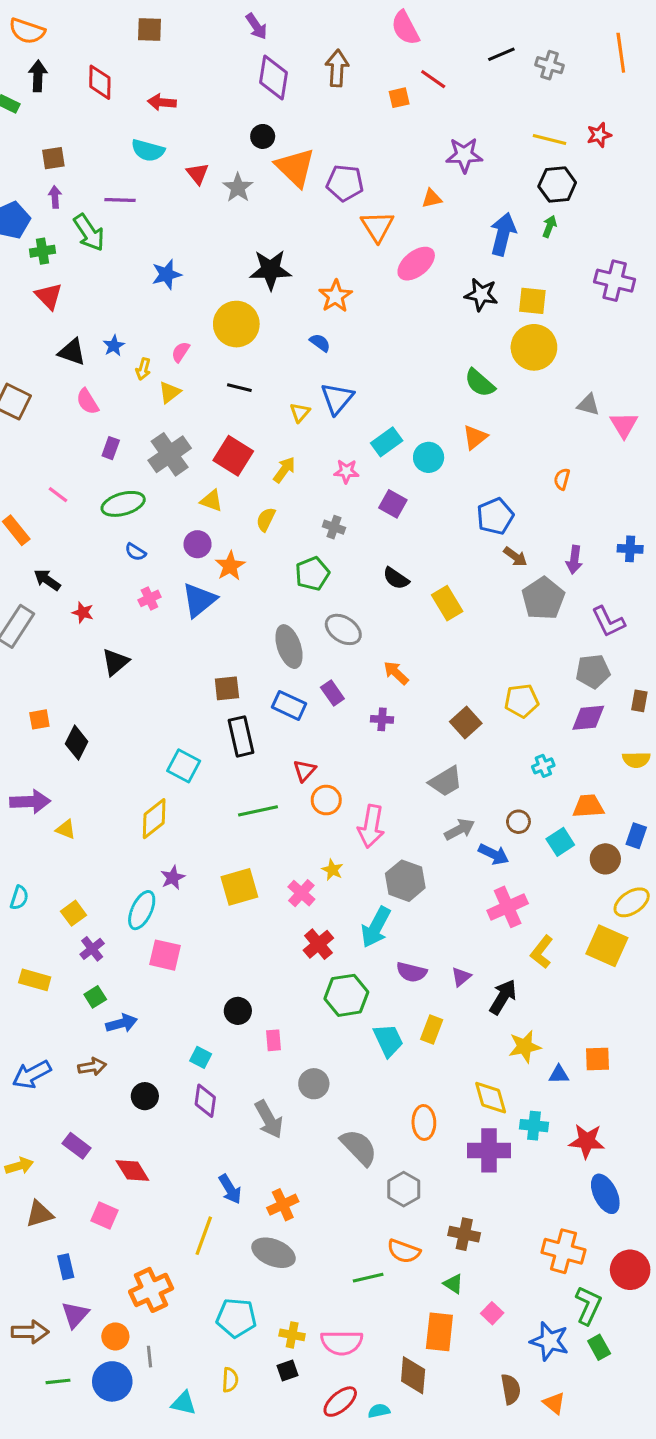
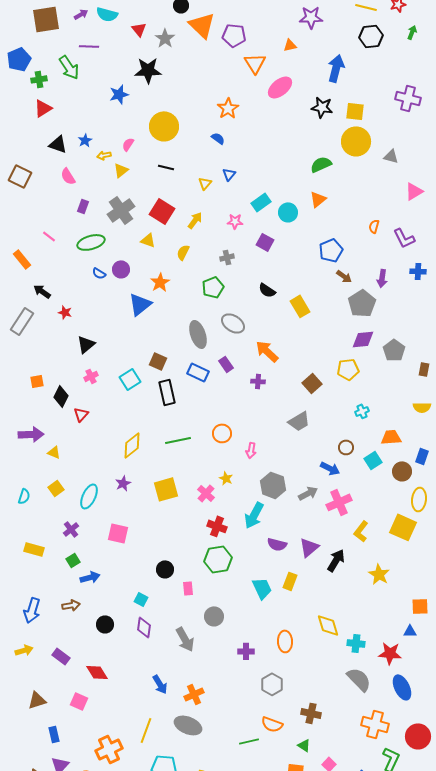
brown square: (53, 158) -> (46, 19), size x1.8
purple arrow: (55, 197) -> (81, 14), moved, turned 64
green arrow: (549, 226) -> (412, 32), moved
black star: (270, 270) -> (148, 70), moved
red triangle: (49, 296) -> (43, 108), turned 42
yellow arrow: (143, 369) -> (104, 155), turned 64
green semicircle: (480, 383) -> (321, 164), turned 115
blue triangle: (337, 398) -> (229, 174), size x0.6
gray triangle: (588, 405) -> (391, 156), moved
pink triangle: (624, 425) -> (414, 191), turned 30
gray cross: (334, 527) -> (227, 257), turned -32
purple circle: (198, 544) -> (121, 269), moved
pink cross: (149, 598) -> (91, 376), moved
purple L-shape: (608, 622) -> (404, 238), moved
gray pentagon: (593, 671) -> (394, 350), turned -30
orange arrow: (396, 673) -> (267, 351), size x1.4
brown square: (227, 688) -> (158, 361), turned 30
purple diamond: (588, 718) -> (363, 339), moved
cyan square: (184, 766) -> (130, 379), moved, turned 30
red triangle: (305, 771) -> (81, 414), moved
yellow diamond: (154, 819) -> (132, 445), moved
pink arrow: (371, 826) -> (251, 450), size x0.6
gray arrow: (460, 829) -> (308, 493), moved
yellow ellipse: (632, 902) -> (419, 499), turned -50
cyan ellipse: (142, 910) -> (89, 496), moved
yellow square: (74, 913) -> (56, 488), moved
red cross: (318, 944) -> (217, 526), turned -30
purple triangle: (461, 977) -> (309, 547), size x1.5
green hexagon: (346, 995) -> (218, 559), moved
yellow star: (525, 1047) -> (379, 574), moved, turned -30
orange square: (598, 1059) -> (420, 606), moved
blue arrow: (32, 1074) -> (32, 610), turned -45
blue triangle: (559, 1074) -> (410, 631), moved
gray semicircle: (359, 1147) -> (359, 679), moved
purple cross: (489, 1150) -> (246, 651), moved, size x0.6
yellow arrow: (19, 1166) -> (24, 650), moved
yellow line: (204, 1236) -> (146, 730), moved

